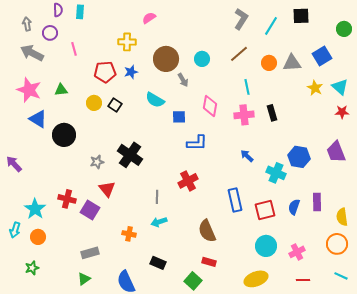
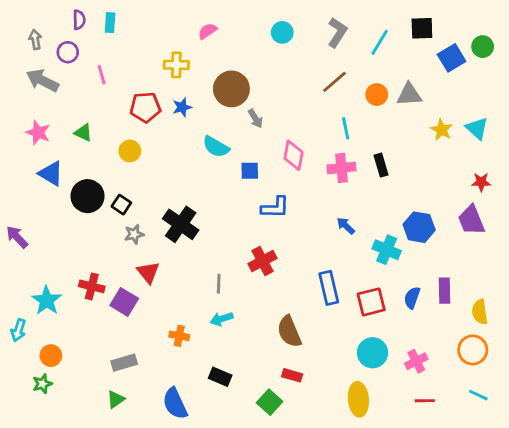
blue square: (322, 56) -> (452, 58), moved
cyan circle: (202, 59) -> (282, 32), moved
pink star: (29, 90) -> (38, 133), size x0.7
green triangle: (61, 90) -> (83, 133), turned 32
black square: (115, 105) -> (121, 205), moved
red star: (342, 112) -> (481, 182), moved
orange circle: (38, 237) -> (51, 356), moved
yellow ellipse: (256, 279) -> (358, 399), turned -75

